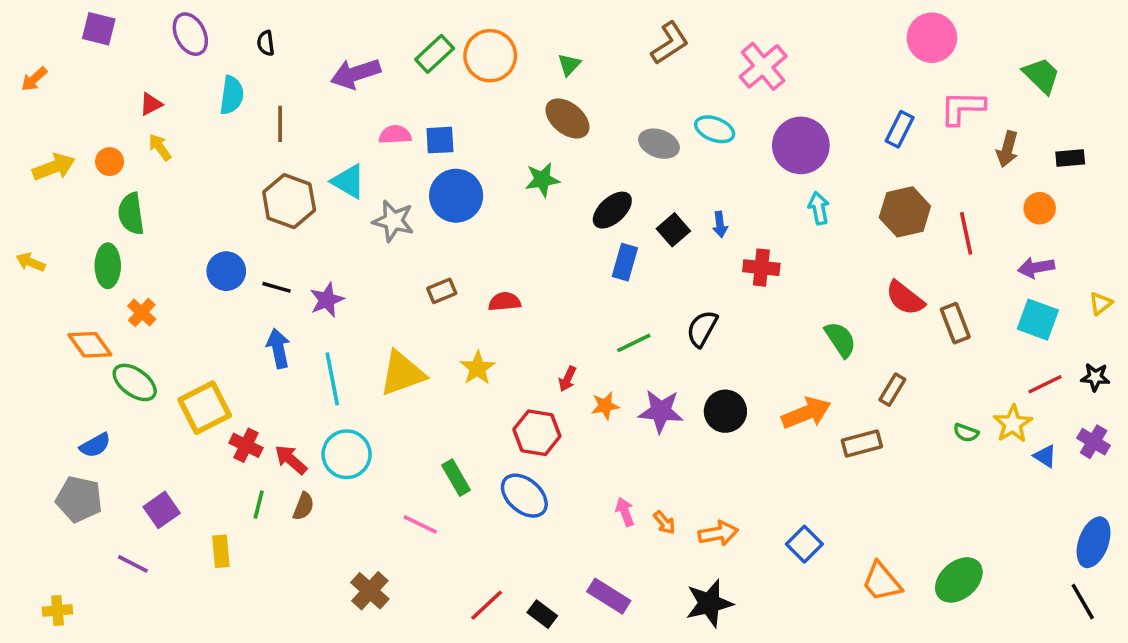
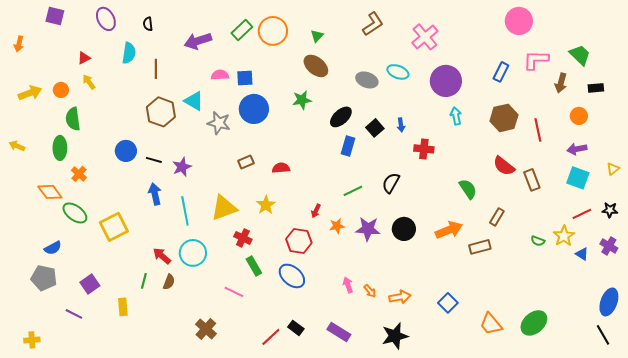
green trapezoid: (1041, 75) -> (580, 55), moved
orange arrow: (34, 79) -> (19, 44), turned -35
red cross: (246, 445) -> (243, 238), moved
black rectangle: (542, 614) -> (296, 328), moved

